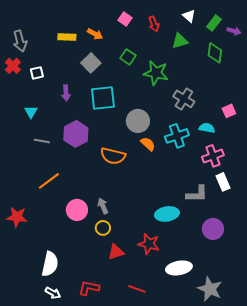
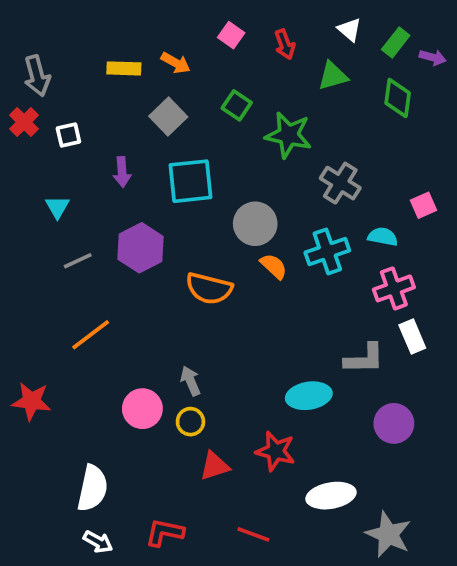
gray line: (42, 141) -> (78, 261), turned -35
pink circle: (77, 210) -> (142, 409), moved

